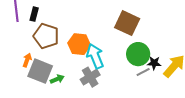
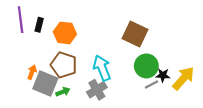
brown pentagon: (46, 36) -> (64, 65), moved
orange hexagon: (79, 44) -> (65, 33), moved

